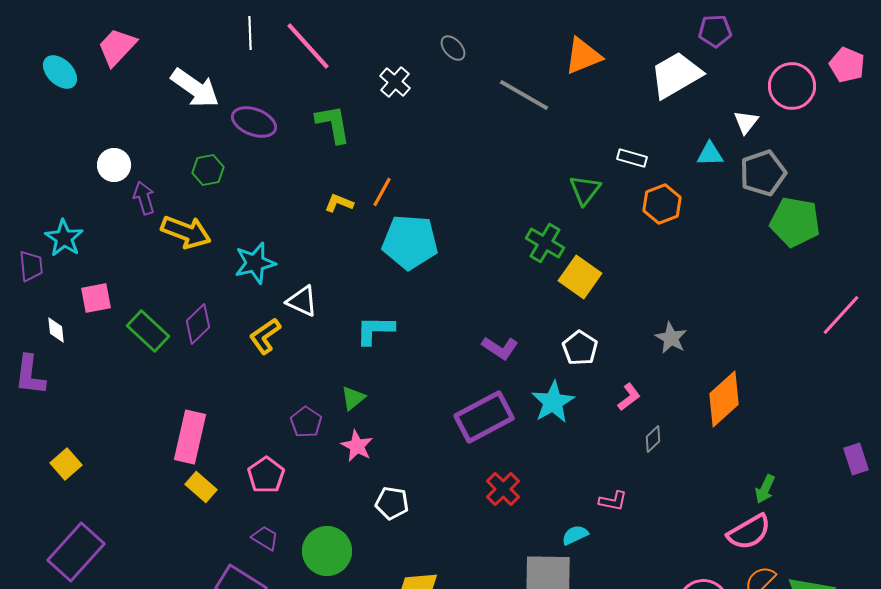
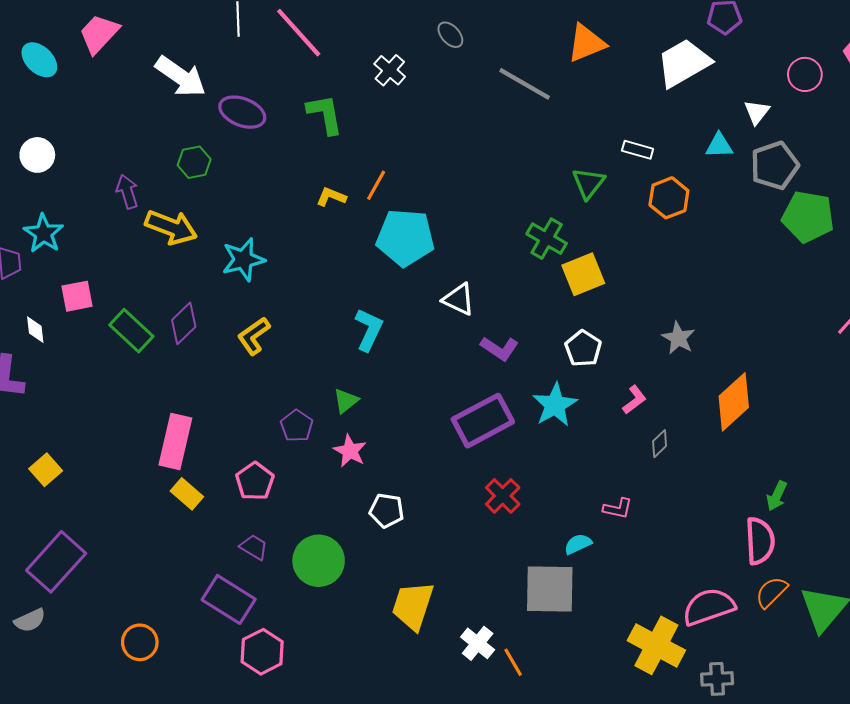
pink circle: (792, 86) -> (805, 74), size x0.7
white circle: (114, 165) -> (37, 155), moved
yellow square: (580, 277) -> (583, 274), turned 33
white triangle: (302, 301) -> (459, 299), moved
cyan L-shape: (375, 330) -> (369, 330), turned 114
pink semicircle: (749, 532) -> (760, 541), turned -63

